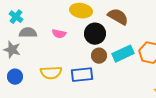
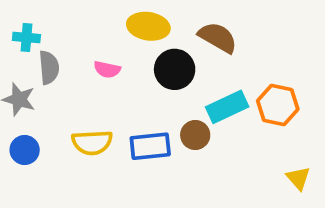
cyan cross: (16, 17) -> (26, 37), turned -32
gray semicircle: (28, 33) -> (49, 67), turned 84
brown circle: (99, 56) -> (195, 135), moved

